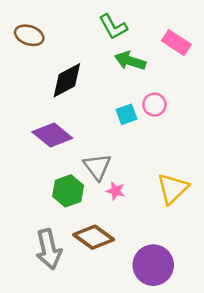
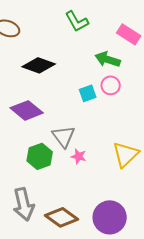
green arrow: (130, 61) -> (108, 59), moved
black diamond: (67, 80) -> (39, 65), turned 48
brown diamond: (94, 237) -> (62, 217), moved

